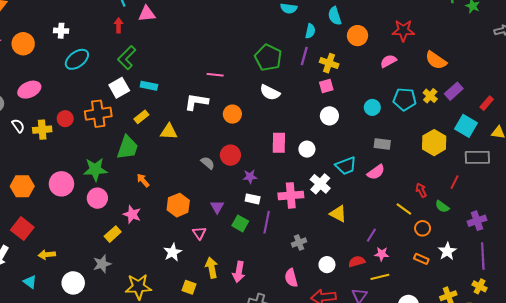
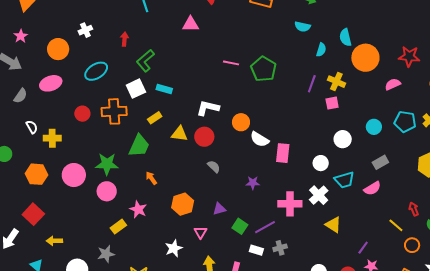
pink triangle: (147, 14) -> (191, 24), moved
red arrow: (118, 25) -> (124, 39), moved
white cross: (61, 31) -> (85, 30), turned -32
orange circle: (357, 36) -> (365, 58), size x1.4
orange circle: (23, 44) -> (58, 49), moved
purple line: (304, 56) -> (312, 84), moved
green pentagon: (268, 58) -> (263, 69), moved
cyan ellipse: (77, 59) -> (96, 71), moved
pink line: (215, 75) -> (231, 63), moved
white semicircle: (270, 92) -> (260, 139), moved
white circle: (329, 116) -> (343, 139), moved
white semicircle: (18, 126) -> (32, 127), moved
yellow cross: (42, 130) -> (52, 138), moved
gray rectangle: (382, 144) -> (380, 162), turned -42
white circle: (307, 149) -> (321, 163), moved
red circle: (230, 155) -> (204, 137), moved
white rectangle: (253, 199) -> (256, 250), moved
purple triangle: (217, 207) -> (219, 209), turned 40
purple line: (267, 222) -> (265, 227), turned 45
gray cross: (299, 242) -> (280, 248), moved

